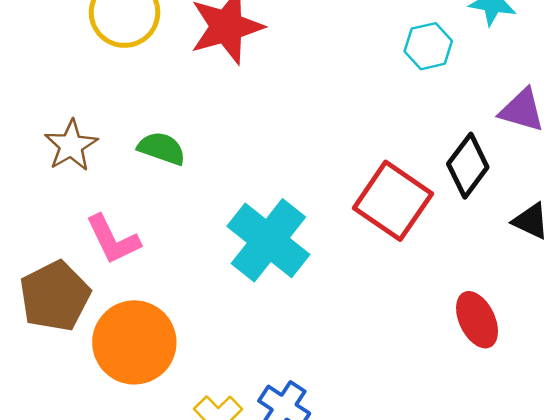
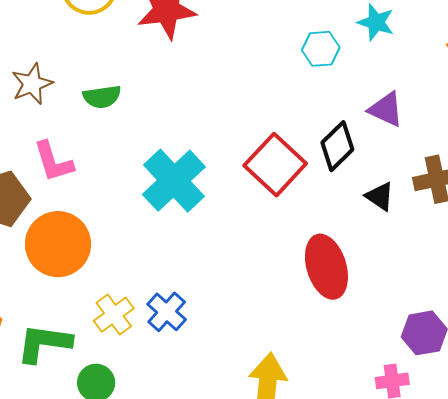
green semicircle: (162, 148) -> (102, 97), turned 144
red ellipse: (477, 320) -> (326, 267), size x1.4

